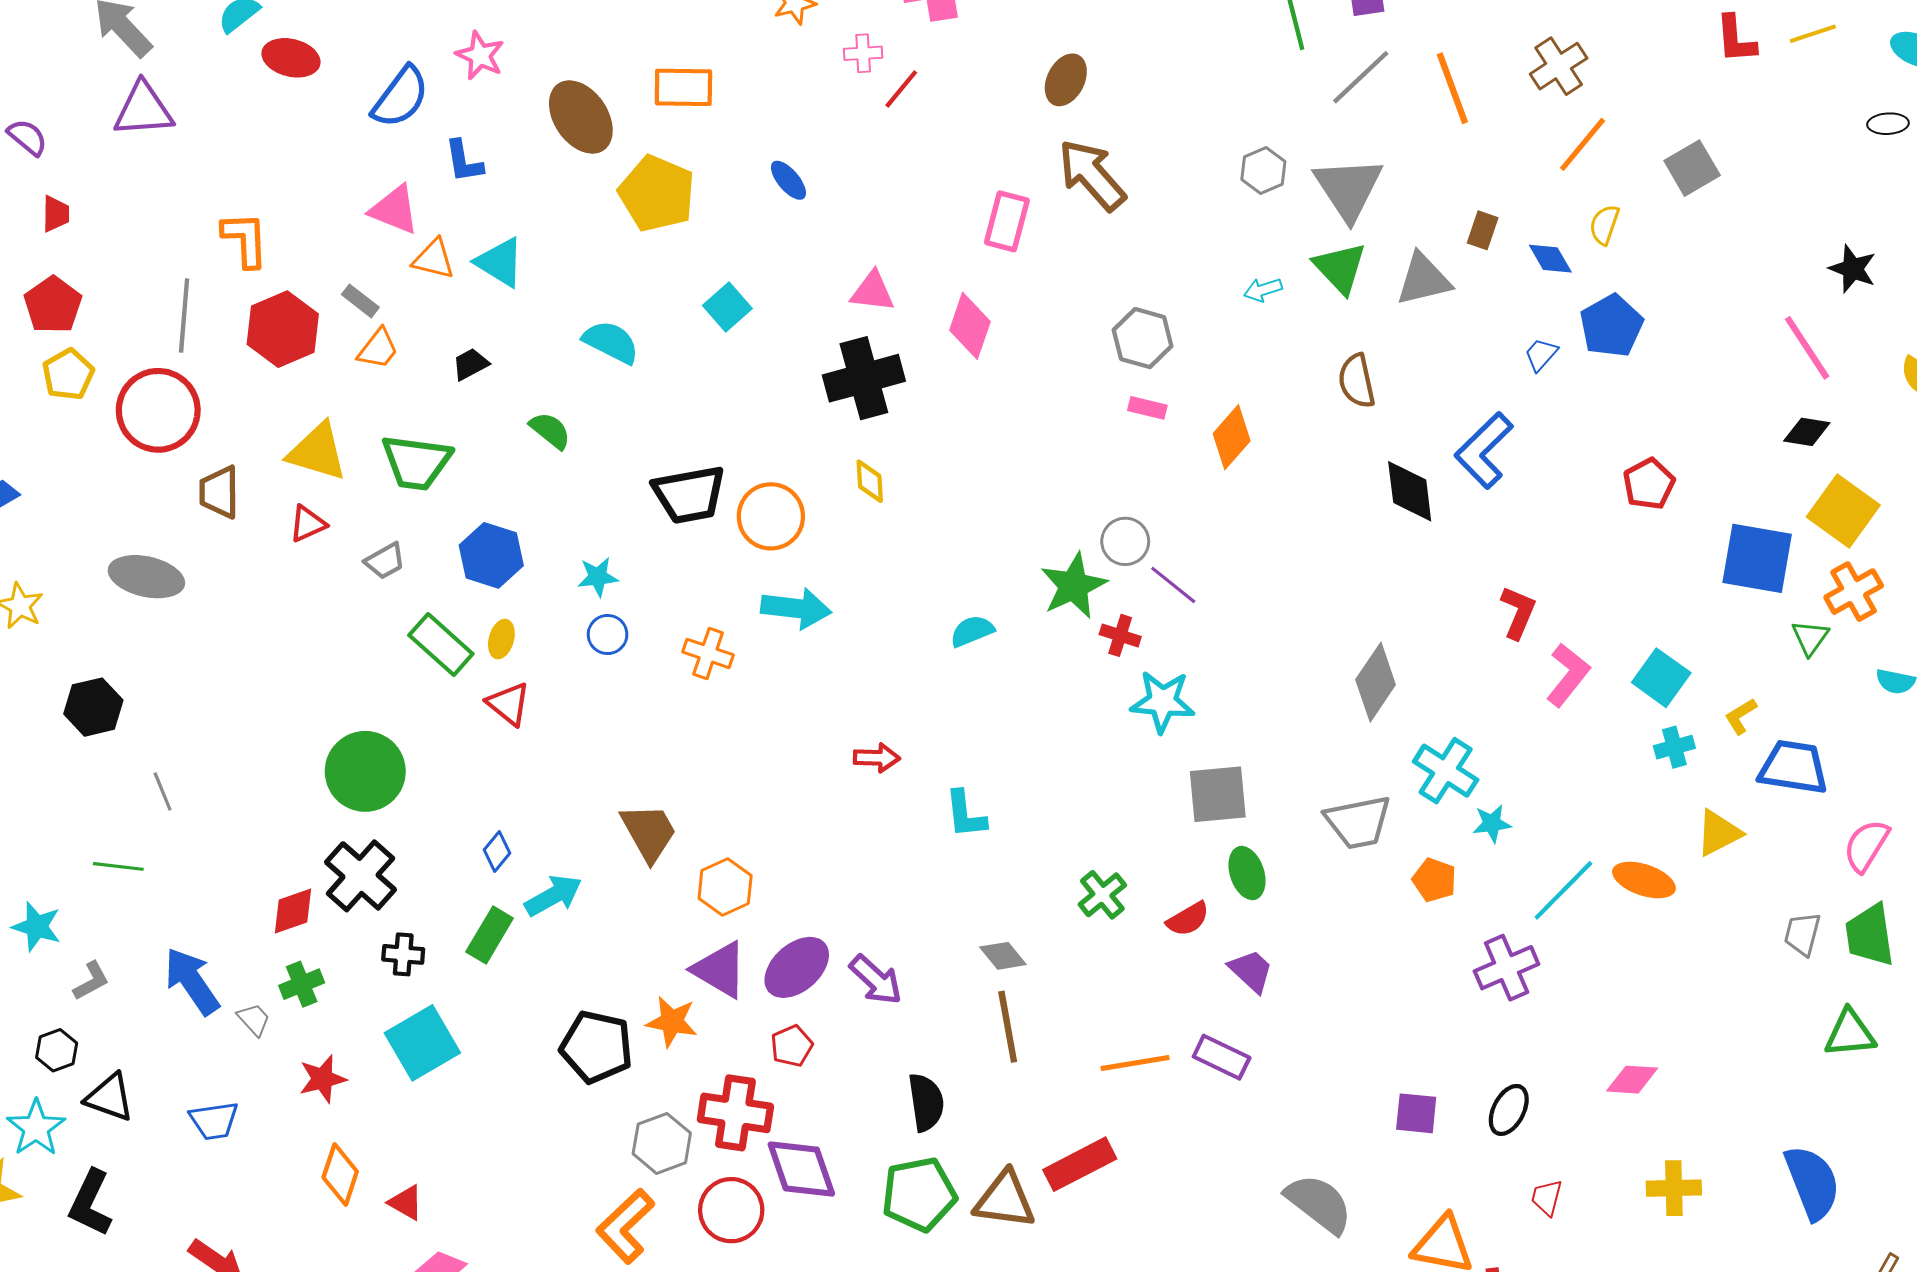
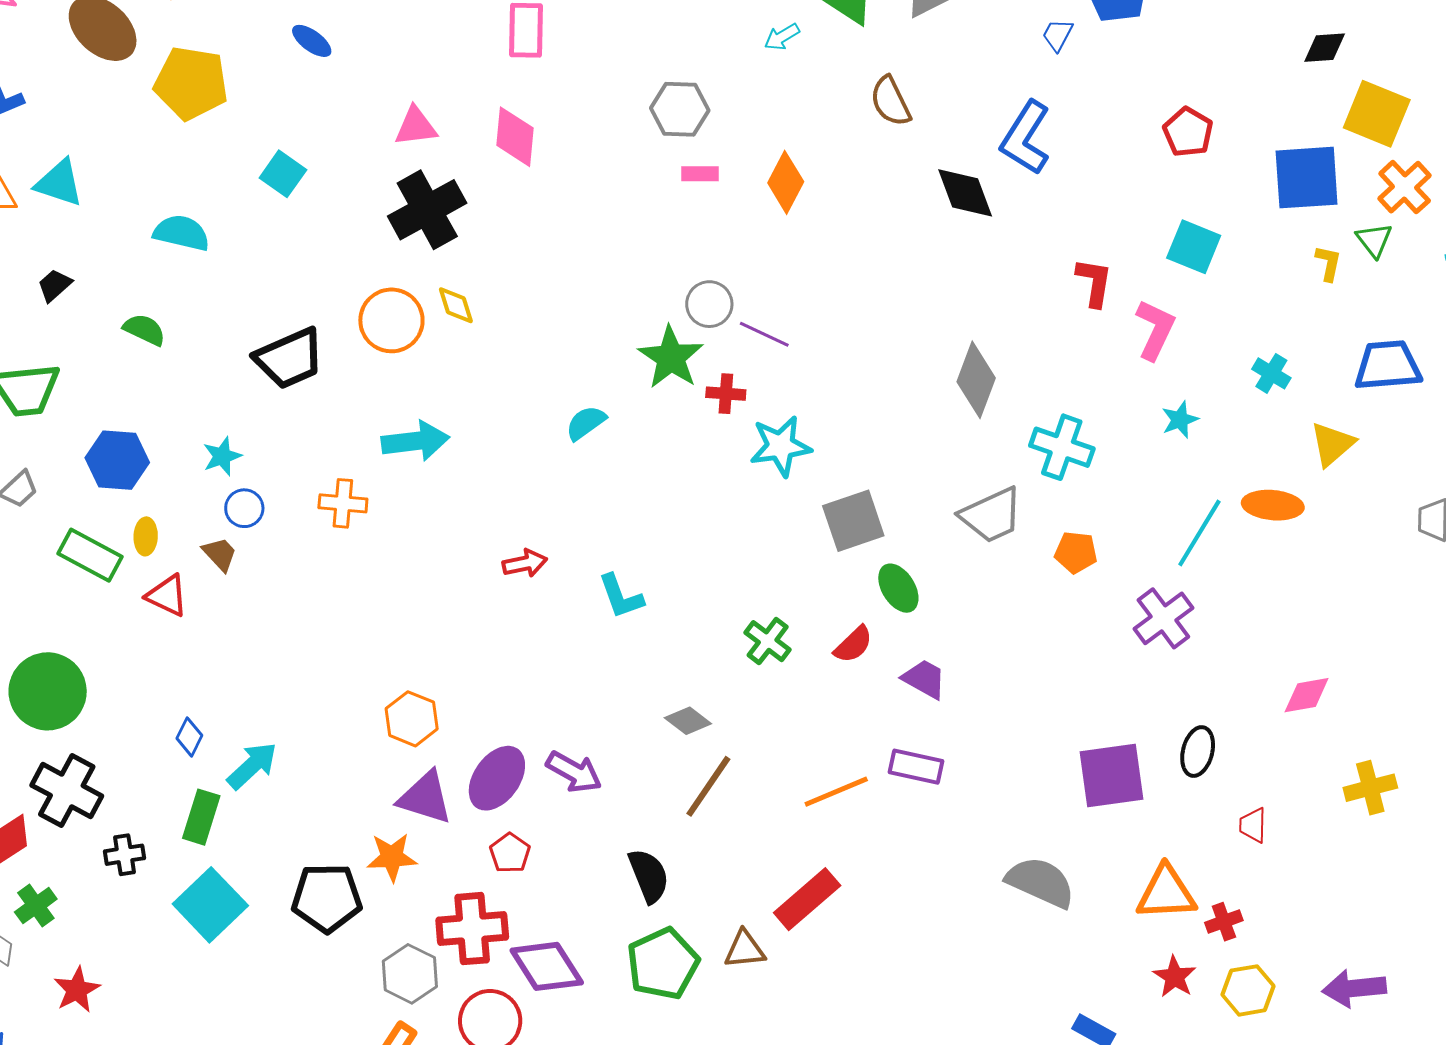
orange circle: (771, 516) -> (391, 320), moved
cyan square: (1661, 678) -> (1194, 247), moved
yellow L-shape: (1741, 716) -> (1328, 263), moved, turned 147
cyan cross: (1674, 747) -> (1271, 373), turned -30
cyan star: (1492, 823) -> (1180, 420), moved
brown trapezoid: (649, 832) -> (220, 554), moved, size x0.6
brown line: (1008, 1027) -> (708, 786), turned 58
cyan square: (422, 1043) -> (210, 905), moved
purple square: (1416, 1113) -> (1111, 776), size x1.6
brown triangle: (1005, 1200) -> (745, 949), size x0.7

